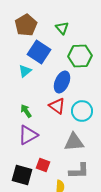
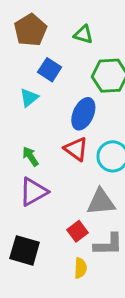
green triangle: (62, 28) -> (83, 34), turned -32
blue square: (39, 52) -> (50, 70), size x0.7
red square: (43, 165) -> (77, 231), moved, turned 32

